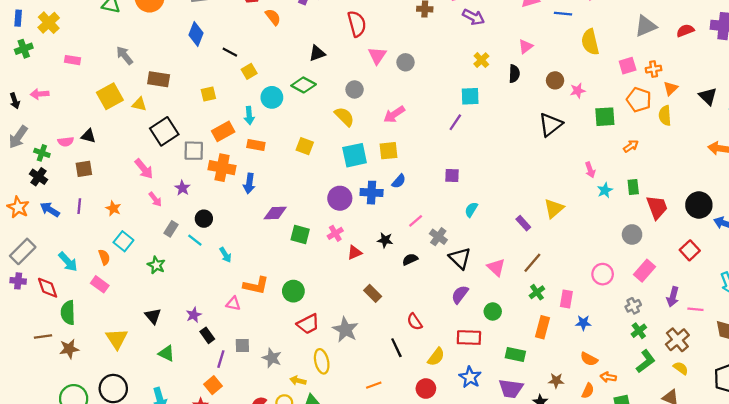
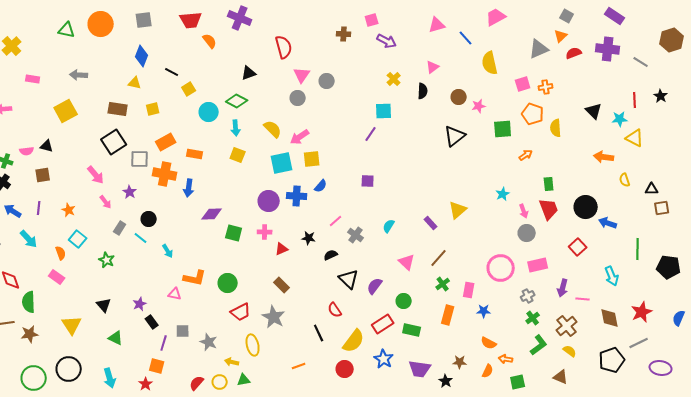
blue line: (563, 14) -> (466, 38), turned 42
gray arrow: (125, 55) -> (79, 75), turned -48
brown rectangle: (159, 79) -> (118, 109), moved
orange triangle: (671, 88) -> (561, 36), moved
gray circle: (355, 89) -> (298, 98), moved
yellow triangle: (139, 104) -> (135, 83), moved
pink arrow: (394, 114) -> (300, 137), moved
cyan arrow: (249, 116) -> (236, 128), moved
pink arrow: (590, 170) -> (524, 211), moved
green rectangle: (633, 187) -> (549, 184), moved
cyan semicircle: (471, 210) -> (389, 226), moved
pink cross: (335, 233) -> (265, 232), turned 32
black triangle: (460, 258) -> (349, 279), moved
cyan arrow: (68, 262) -> (29, 239), moved
pink rectangle: (645, 271) -> (538, 265), turned 36
pink circle: (603, 274) -> (501, 268), size x1.4
brown rectangle: (373, 293) -> (282, 285), moved
red rectangle: (469, 338) -> (383, 324), turned -35
green rectangle: (515, 355) -> (412, 330), moved
yellow semicircle: (436, 357) -> (354, 341), size x1.4
orange square: (213, 385) -> (157, 366), turned -35

